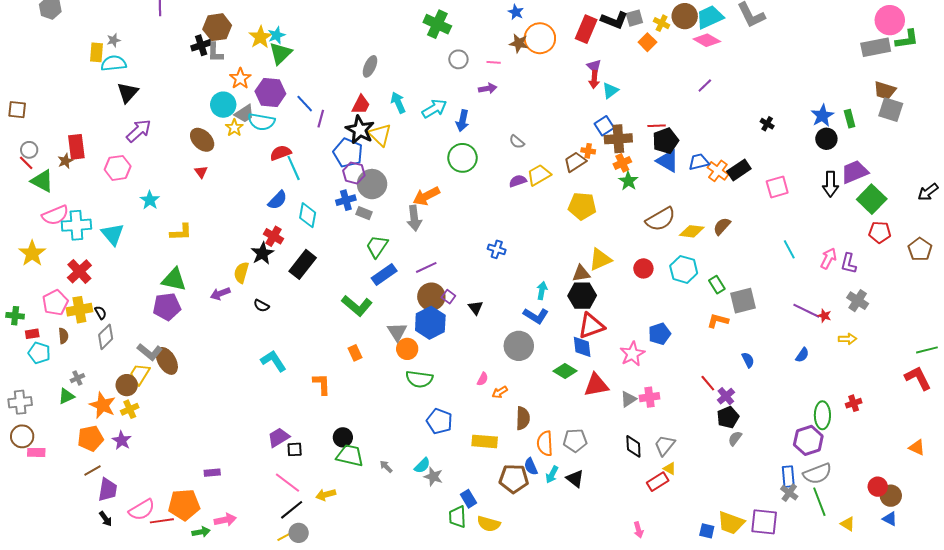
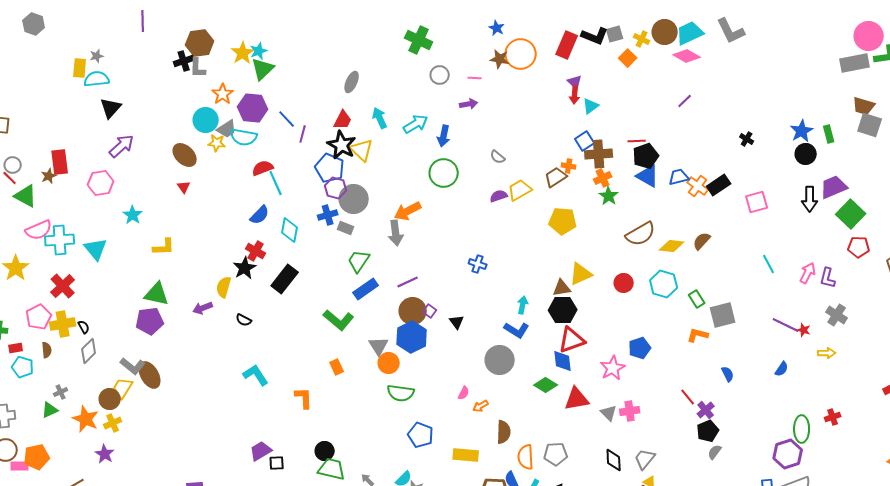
yellow star: (234, 128) -> (217, 143), turned -30
gray triangle: (628, 399) -> (609, 413), turned -42
orange pentagon: (90, 438) -> (37, 457), moved

